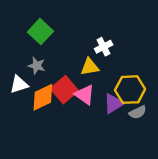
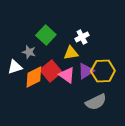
green square: (40, 32) -> (46, 35), moved
purple triangle: (114, 103) -> (86, 71), moved
gray semicircle: (138, 112) -> (96, 102), moved, size x1.5

